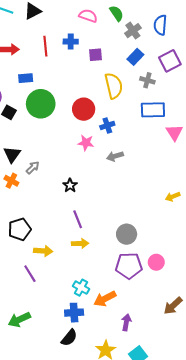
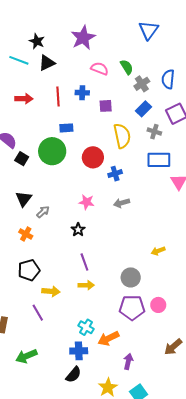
blue rectangle: (26, 78) -> (66, 128), moved
pink star: (86, 143) -> (87, 202), moved
orange cross: (11, 181) -> (26, 234), moved
yellow arrow: (173, 196) -> (158, 251), moved

